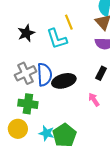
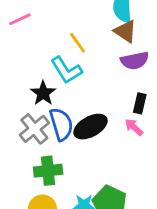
black star: (26, 33) -> (43, 93), moved
pink arrow: (94, 100) -> (134, 127), moved

